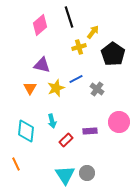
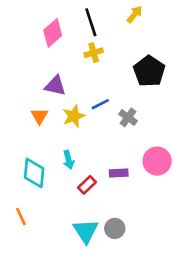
yellow arrow: (93, 32) -> (135, 14), moved
yellow cross: (79, 47) -> (94, 53), moved

